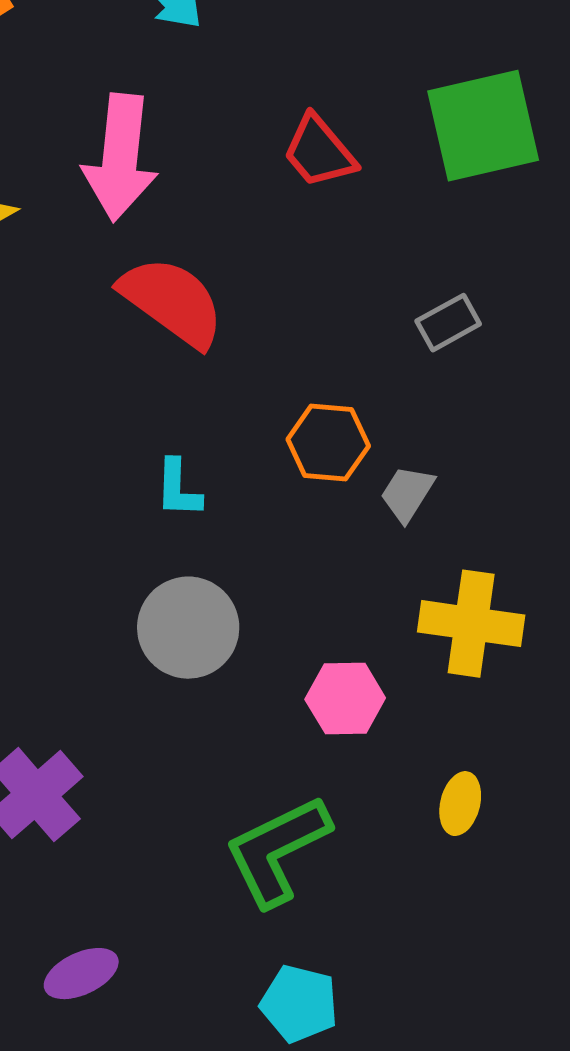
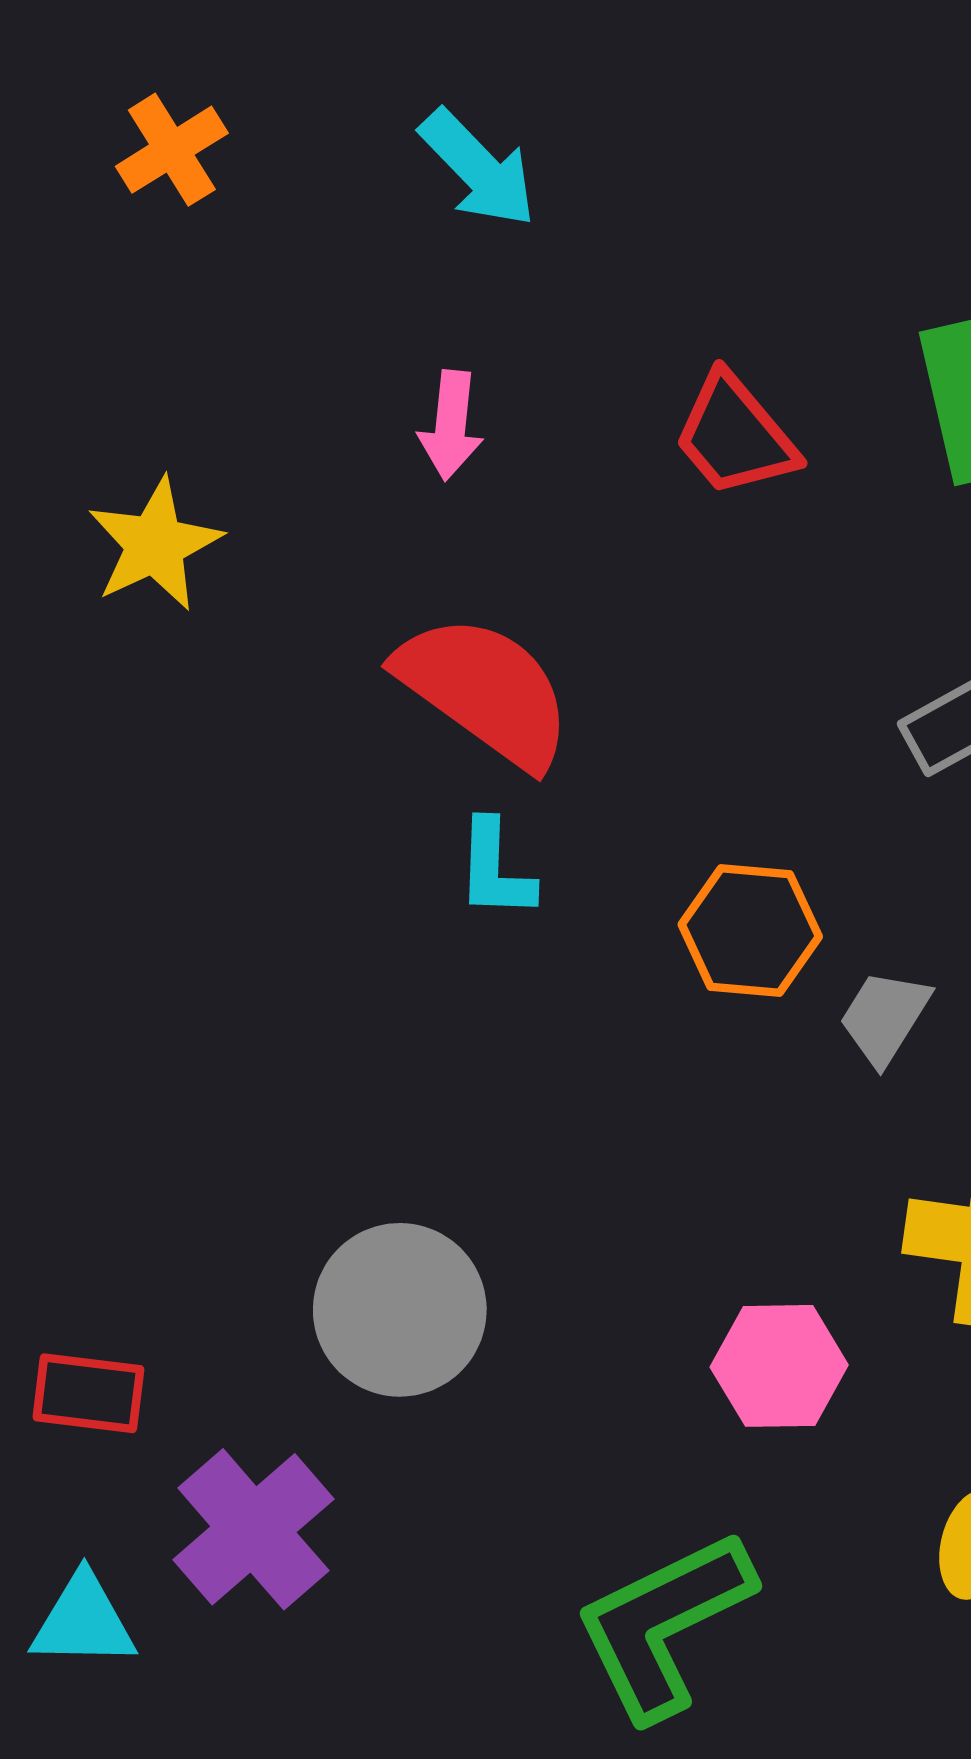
pink arrow: (120, 158) -> (451, 425), moved, size x0.5
cyan L-shape: (178, 489) -> (495, 869), moved
gray circle: (188, 628) -> (400, 1310), moved

